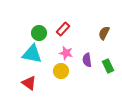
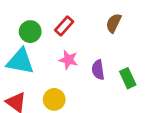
brown semicircle: (104, 33) -> (114, 23), moved
yellow circle: (61, 71) -> (54, 99), moved

